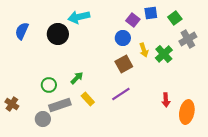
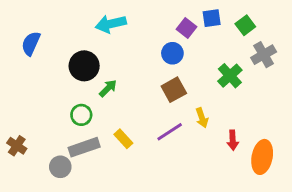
black circle: (58, 34) -> (84, 66), moved
yellow arrow: (144, 50) -> (202, 118), moved
green arrow: (77, 78) -> (108, 88), moved
green circle: (49, 85) -> (81, 115), moved

